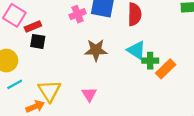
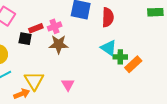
pink cross: (78, 14) -> (55, 26), moved
red rectangle: (33, 26) -> (36, 28), moved
brown star: (96, 50) -> (59, 44), moved

